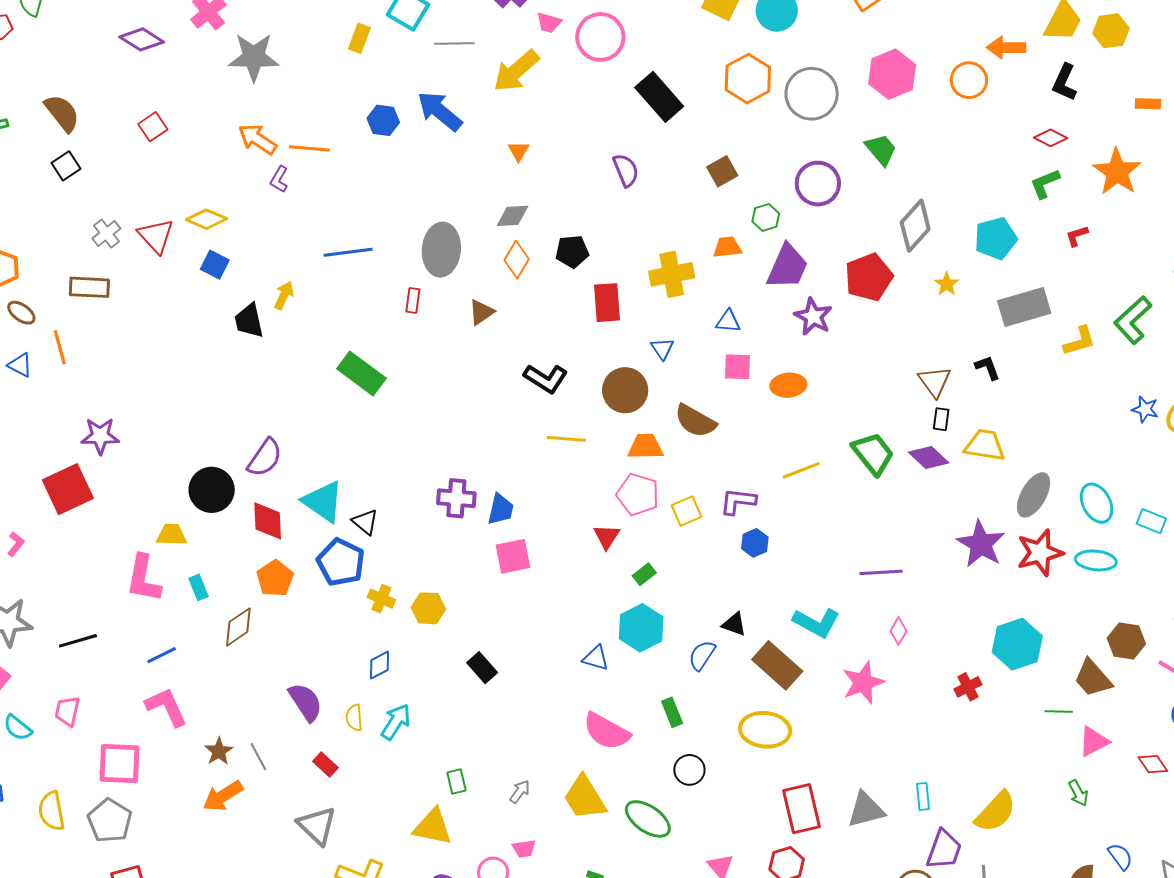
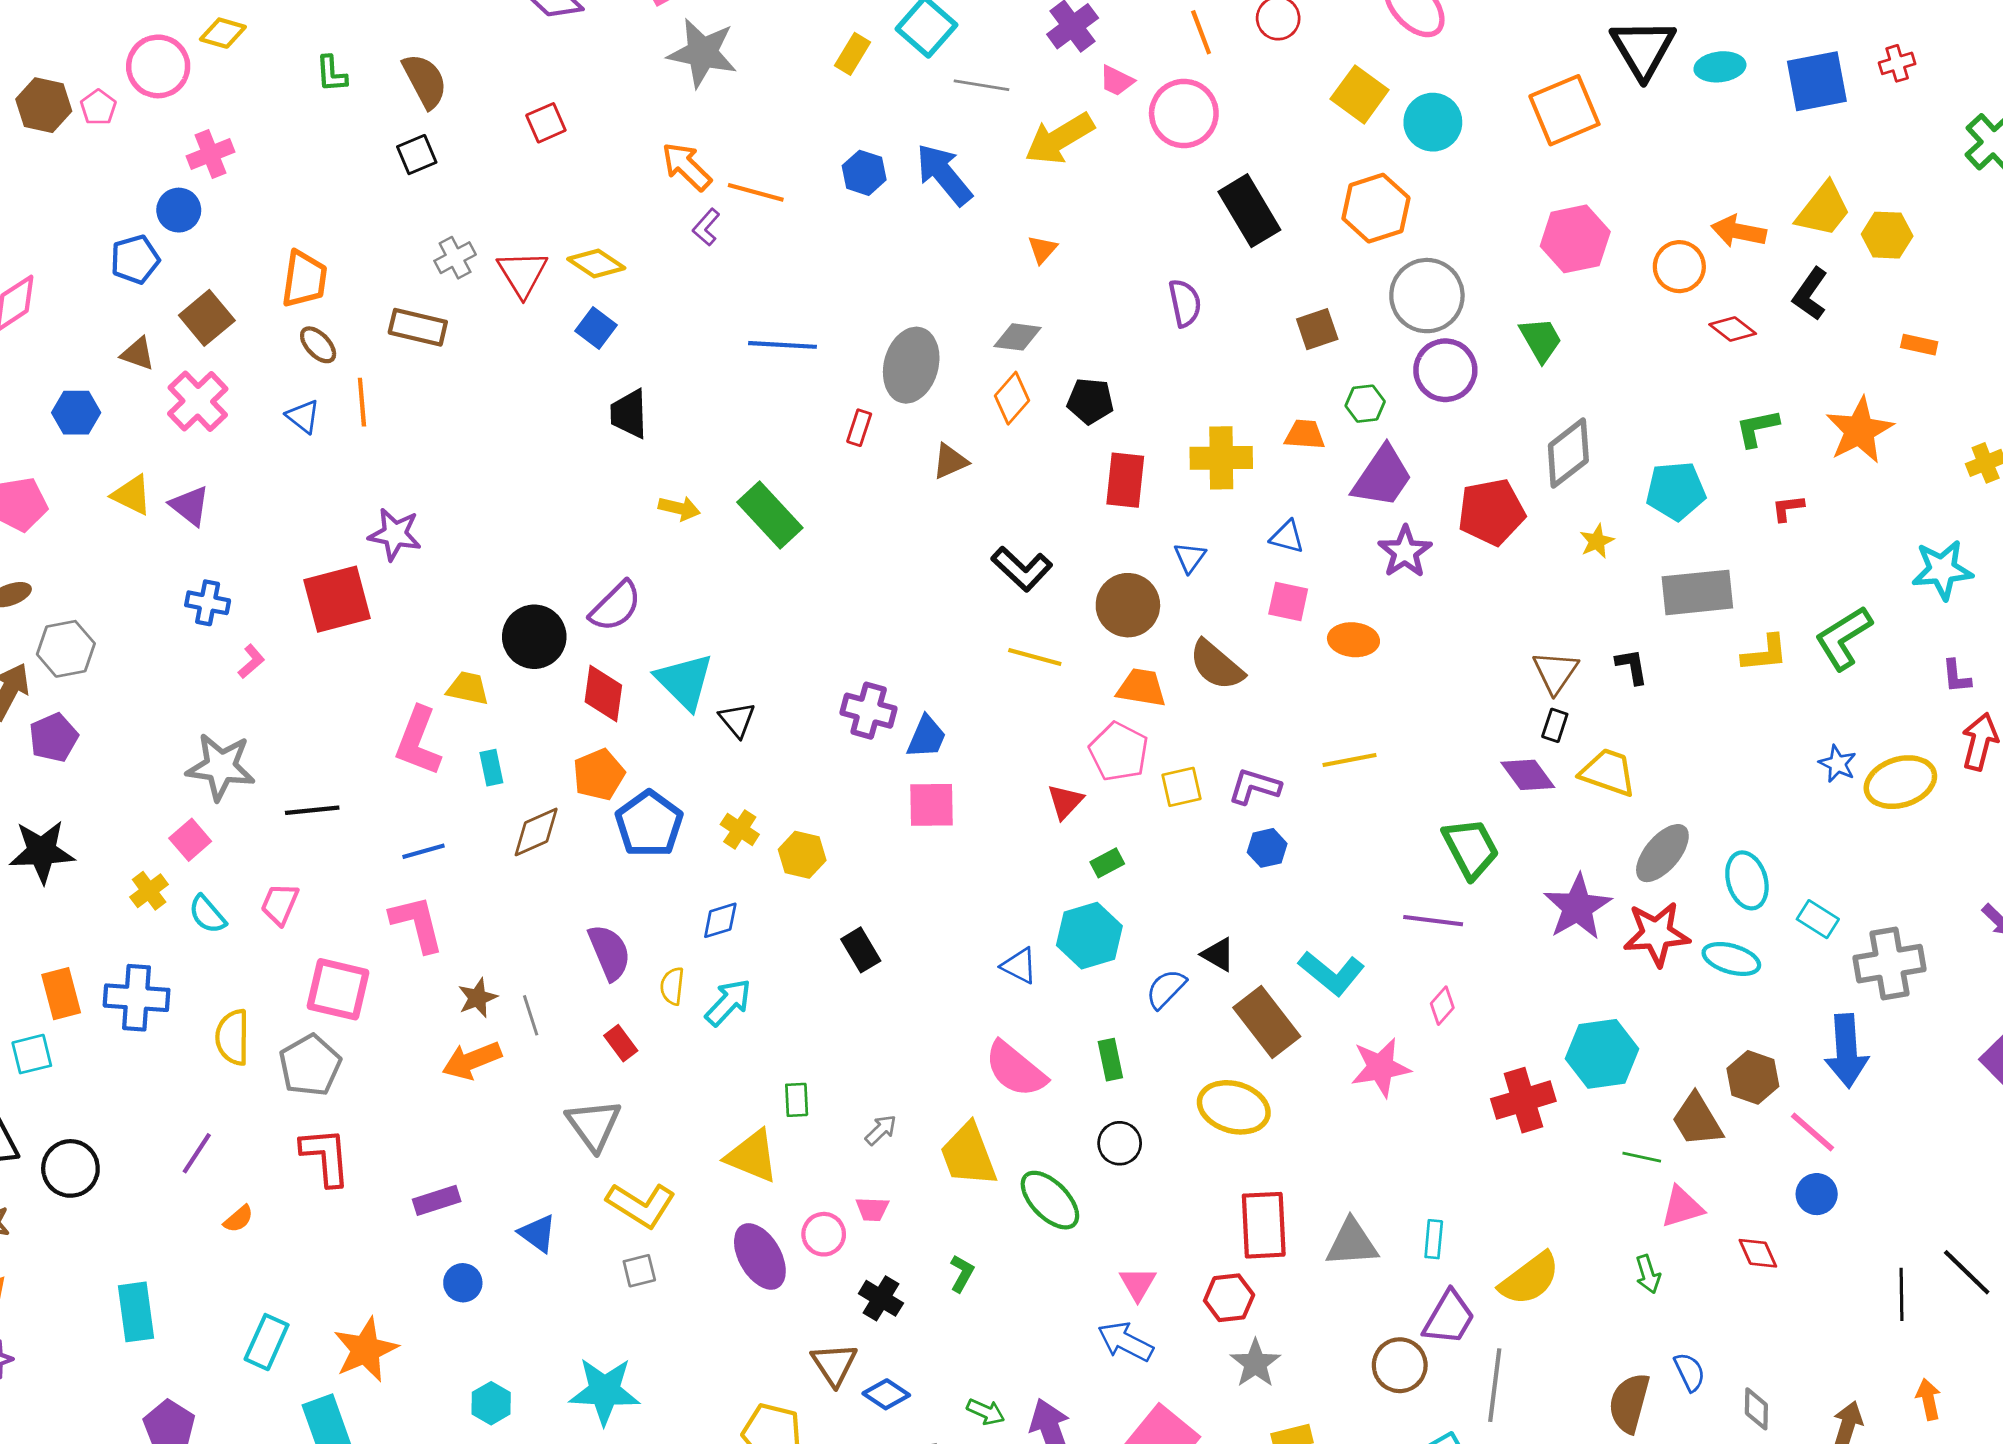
gray circle: (812, 94) -> (1427, 296), moved
red diamond: (1051, 138) -> (1733, 329), moved
yellow arrow: (284, 295) -> (679, 508), moved, turned 68
green trapezoid: (873, 454) -> (1471, 848), moved
blue pentagon: (341, 562) -> (649, 824), moved
red cross: (968, 687) -> (1523, 1100), size x1.6

